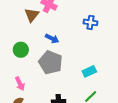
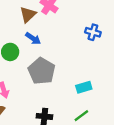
blue arrow: (52, 38) -> (33, 38), moved

